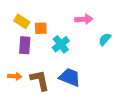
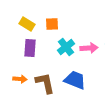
pink arrow: (84, 19) -> (89, 48), moved
orange square: (41, 28) -> (52, 24), moved

